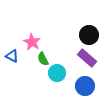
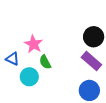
cyan circle: (57, 73) -> (29, 77), moved

